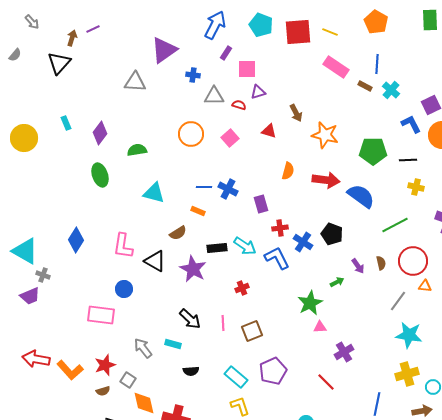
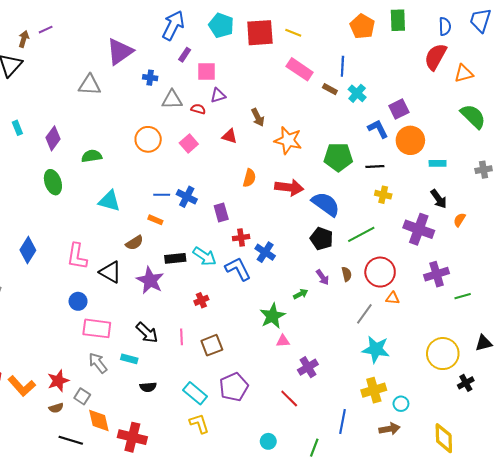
orange pentagon: (376, 22) -> (362, 26), moved
black pentagon: (332, 234) -> (322, 239), moved
pink rectangle: (101, 315) -> (97, 328), moved

